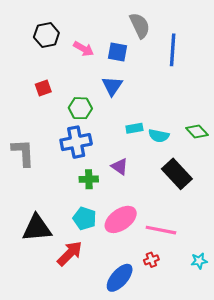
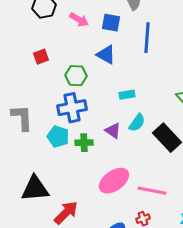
blue line: (173, 50) -> (147, 38), moved
blue triangle: (112, 86) -> (106, 55), turned -35
cyan semicircle: (159, 136) -> (137, 123), moved, turned -66
cyan pentagon: (85, 218) -> (58, 137), moved

